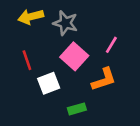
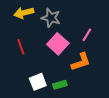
white square: (49, 83) -> (38, 82), moved

